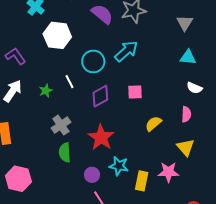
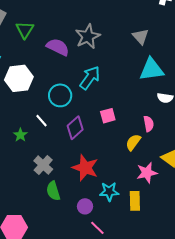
cyan triangle: (188, 57) -> (152, 69), size x1.5
pink semicircle: (186, 114) -> (149, 124), moved
pink star: (168, 172) -> (147, 173), moved

